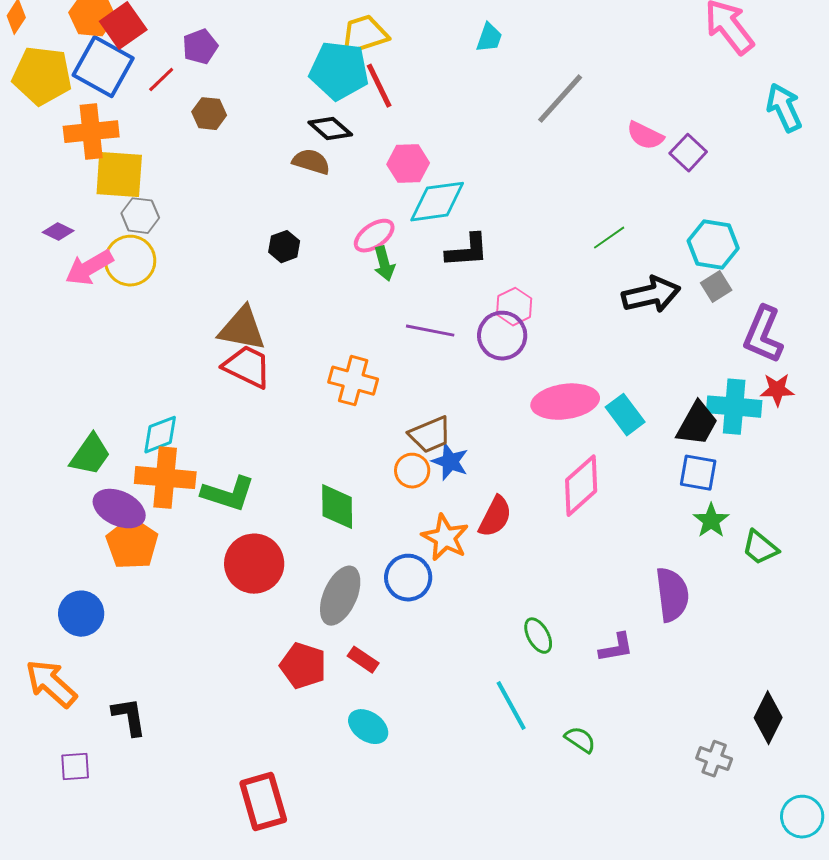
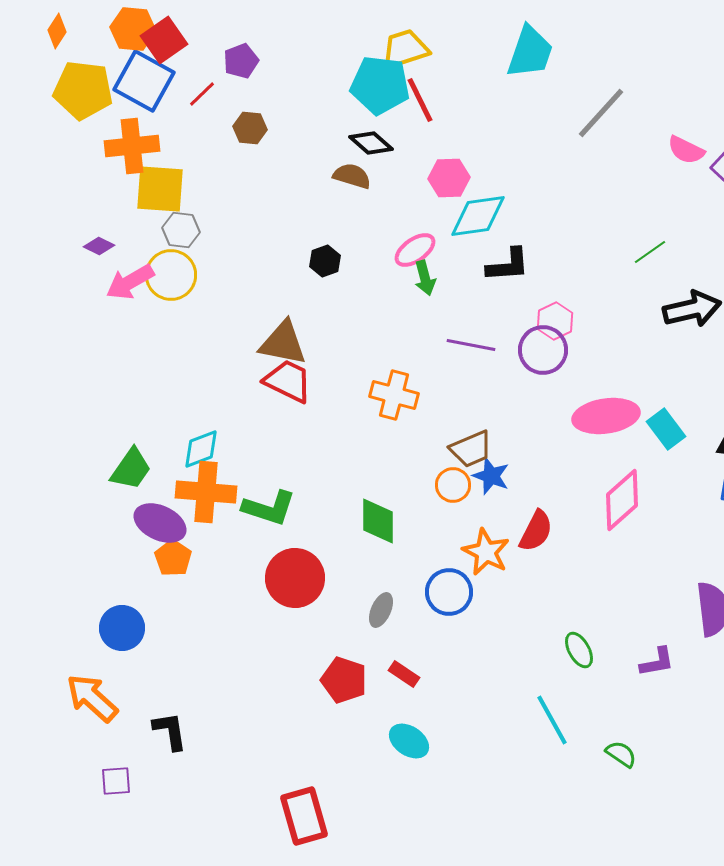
cyan trapezoid: (489, 38) -> (530, 52), size x1.8
orange pentagon: (132, 544) -> (173, 558), size x0.7
gray ellipse: (340, 596) -> (381, 610), size x0.6

